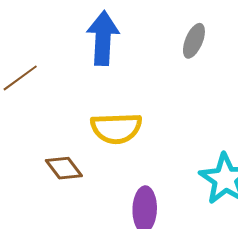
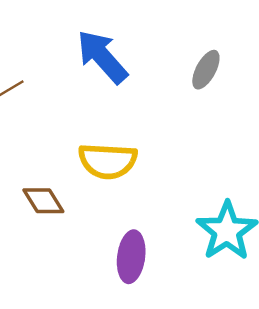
blue arrow: (103, 38) -> (102, 57), turned -50

